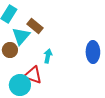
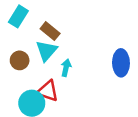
cyan triangle: (21, 36) -> (46, 51), moved

